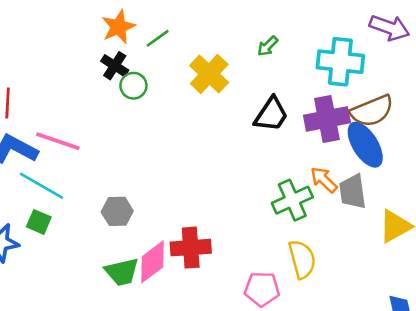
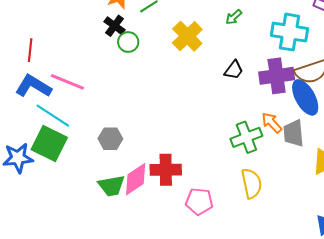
black trapezoid: (271, 114) -> (234, 70), size x0.7
green square: (39, 222) -> (49, 144), size x1.8
pink pentagon: (262, 289) -> (199, 201), moved

